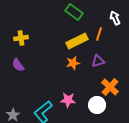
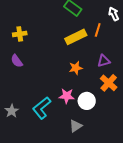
purple triangle: (98, 61) -> (104, 61), moved
orange star: (73, 63) -> (76, 68), moved
white circle: (97, 105) -> (87, 101), moved

